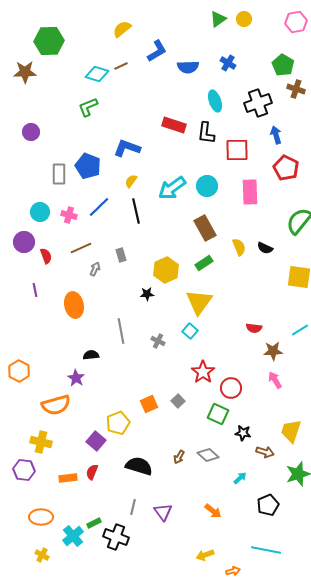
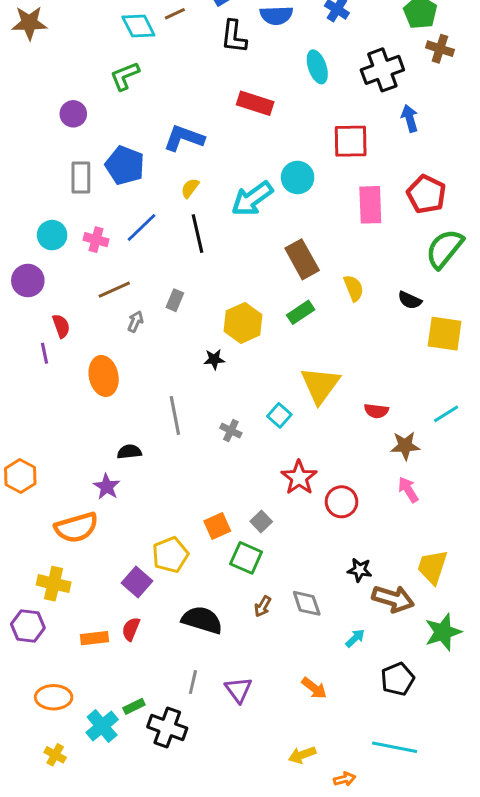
cyan diamond: (97, 74) -> (138, 26), turned 45
purple circle: (31, 132) -> (73, 114), moved
black L-shape: (206, 133) -> (234, 37), moved
red pentagon: (286, 168) -> (426, 194), moved
cyan circle: (207, 186) -> (298, 177), moved
black semicircle: (265, 248) -> (410, 300), moved
gray rectangle: (121, 255) -> (175, 300), turned 40
red semicircle: (46, 256) -> (61, 326), moved
yellow triangle: (199, 302) -> (320, 385), moved
green square: (218, 414) -> (246, 558), moved
brown arrow: (265, 452) -> (393, 599), size x1.5
gray diamond: (208, 455) -> (307, 603), turned 30

